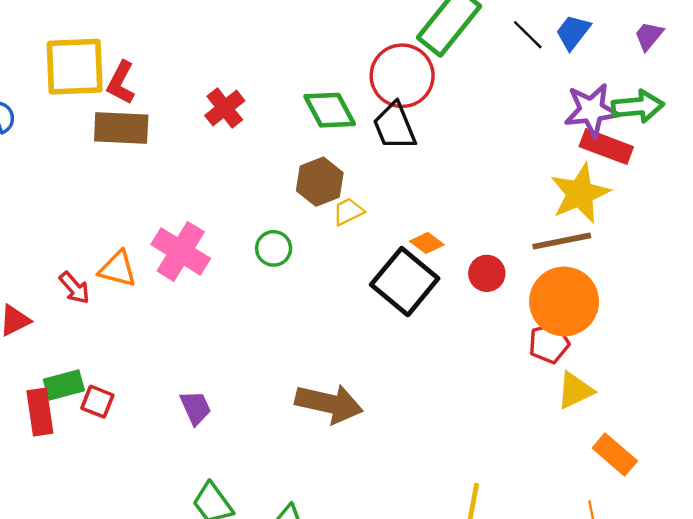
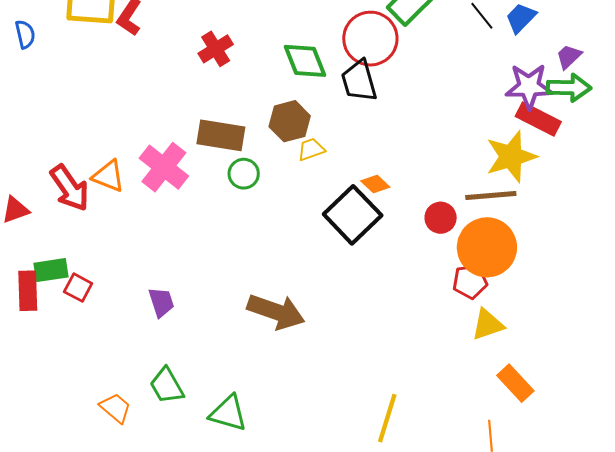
purple trapezoid: (649, 36) -> (569, 57), moved
brown rectangle: (121, 128) -> (221, 135), moved
red circle: (487, 273) -> (441, 218), moved
red arrow: (75, 288) -> (70, 188), size x1.6

